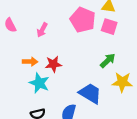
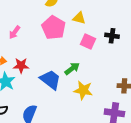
pink square: (109, 27) -> (88, 41), moved
blue trapezoid: (90, 93) -> (50, 80), moved

